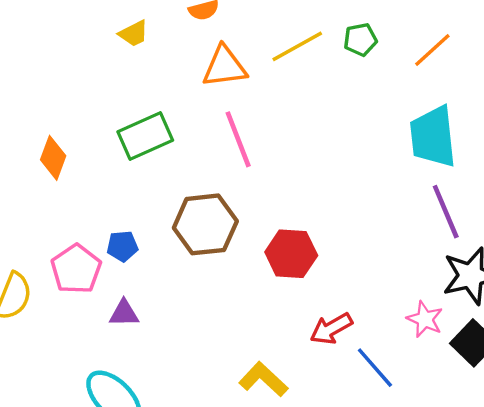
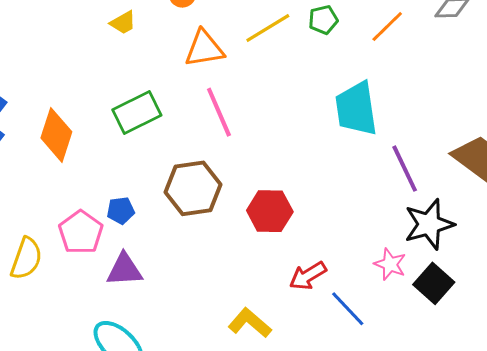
cyan trapezoid: (433, 137) -> (356, 109), moved
orange diamond: (53, 158) -> (56, 135), size x1.4
purple triangle: (124, 313) -> (124, 270), size x1.4

